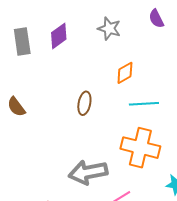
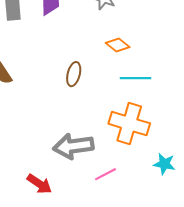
orange diamond: (125, 73) -> (118, 45), turned 65

